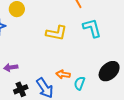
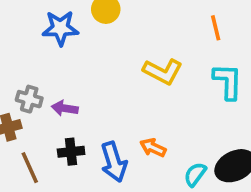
cyan semicircle: (79, 83) -> (195, 174), moved

